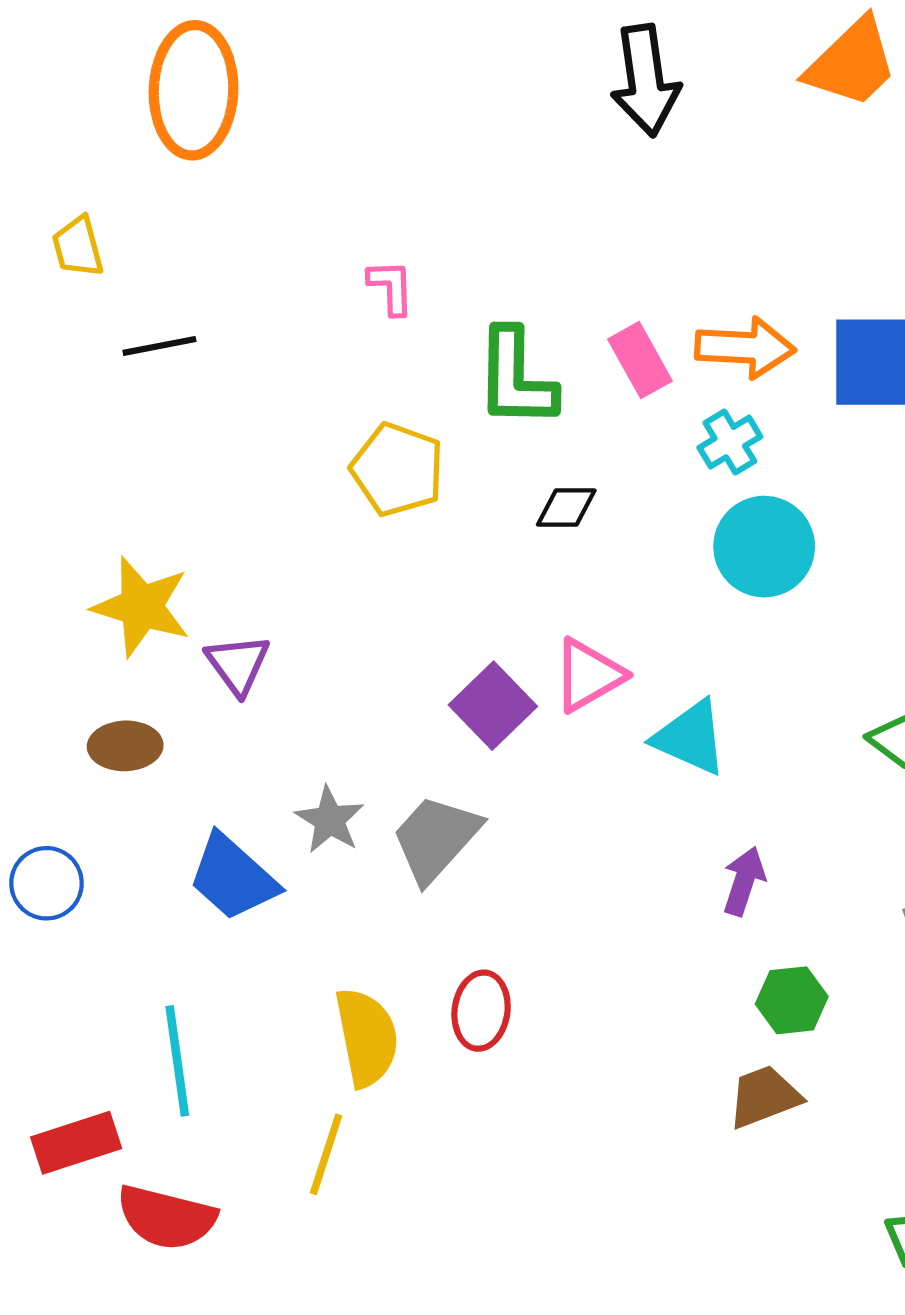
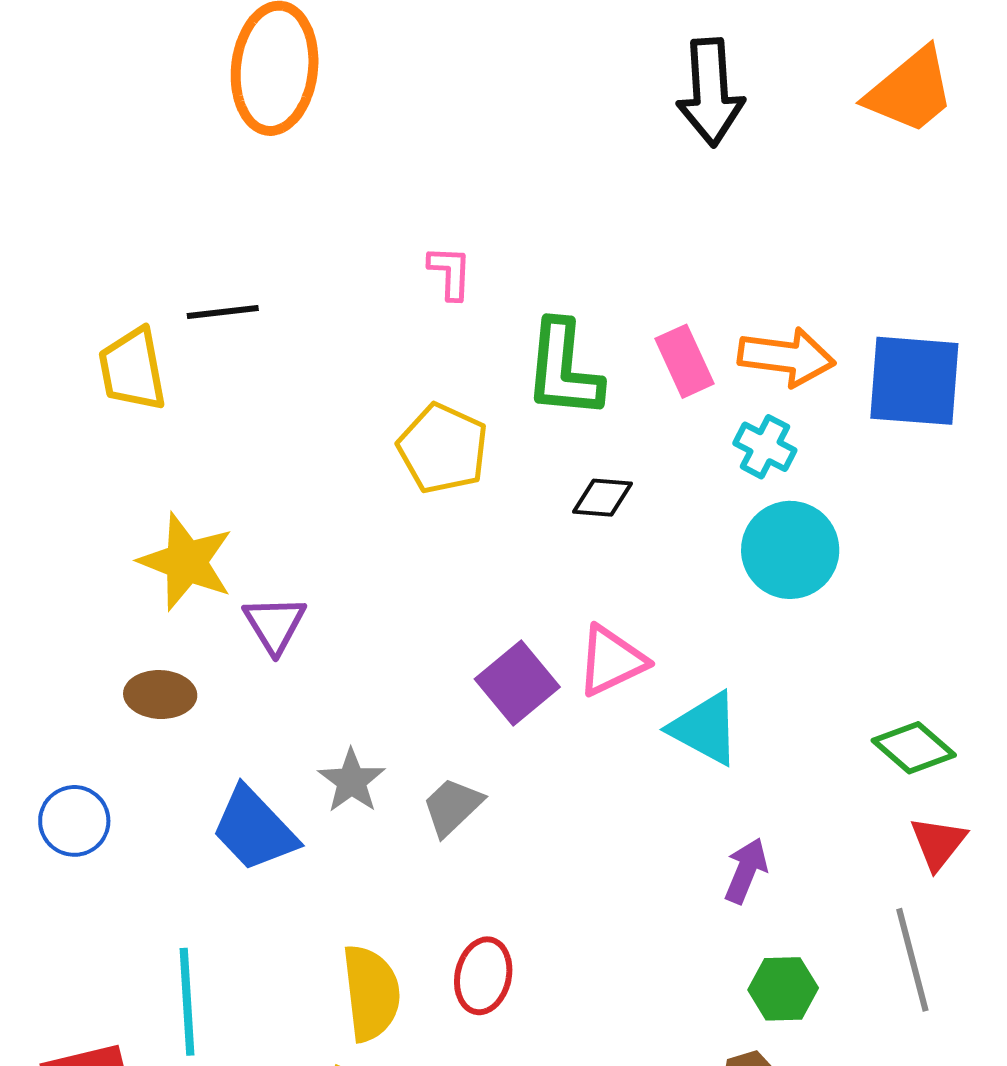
yellow trapezoid: (78, 247) -> (132, 369), moved, size x1.4
cyan cross: (730, 442) -> (765, 447), turned -36
gray trapezoid: (436, 838) -> (452, 807), size x0.7

